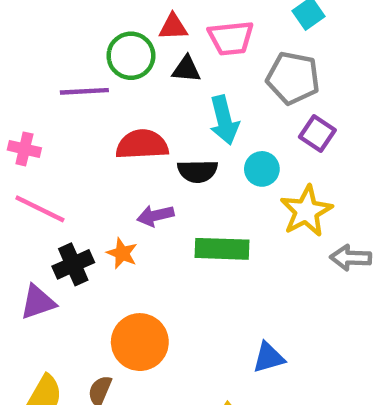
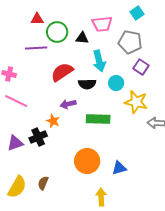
red triangle: (173, 27) -> (37, 19), moved
red semicircle: (142, 145) -> (62, 72), turned -30
yellow star: (306, 211) -> (136, 102), turned -30
black cross: (73, 264) -> (38, 137), moved
orange circle: (140, 342) -> (87, 161), moved

